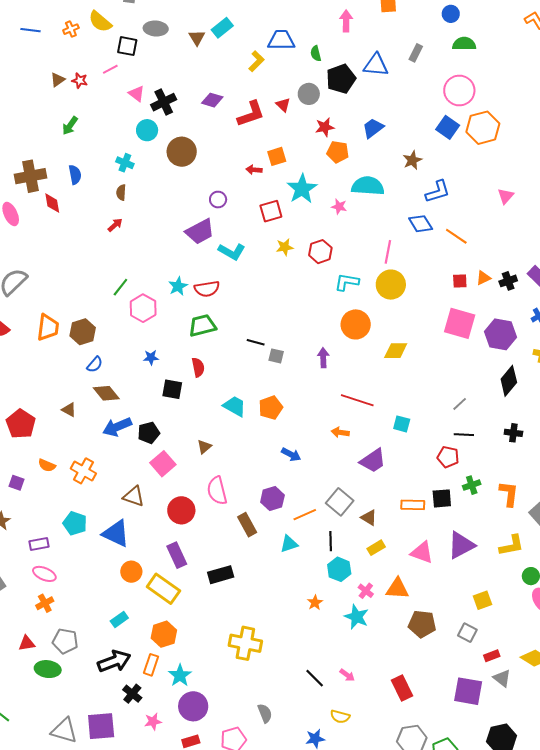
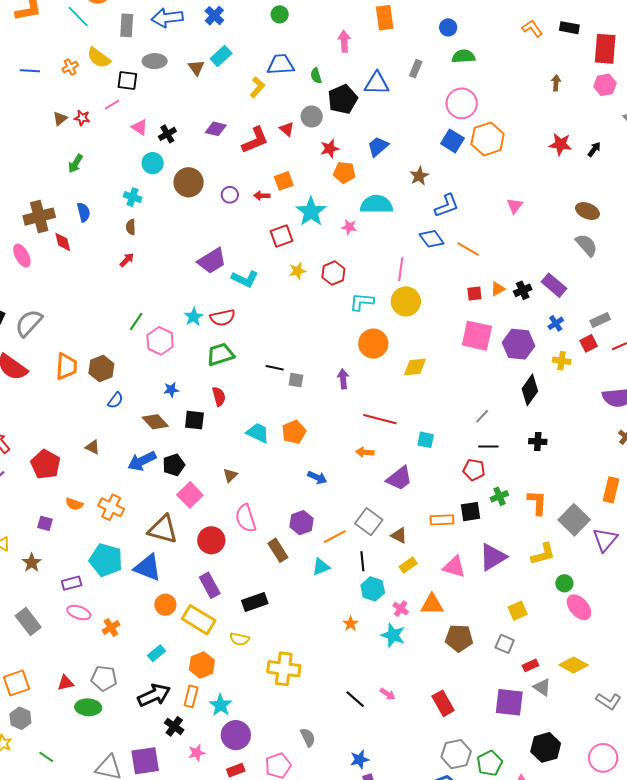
black cross: (164, 102) -> (167, 134), size x0.7
purple circle: (218, 200) -> (230, 195), moved
brown diamond: (106, 393) -> (155, 422), moved
brown triangle: (134, 496) -> (163, 529), size x1.4
cyan pentagon: (75, 523) -> (106, 560), size x1.4
orange cross: (45, 603) -> (111, 627), moved
yellow semicircle: (340, 717) -> (240, 639), moved

